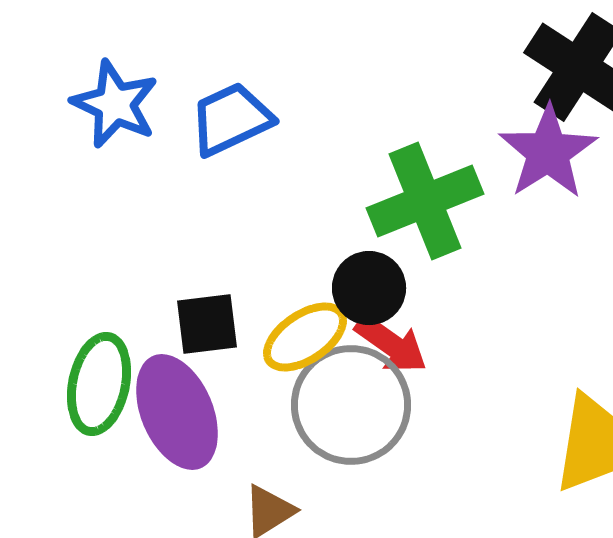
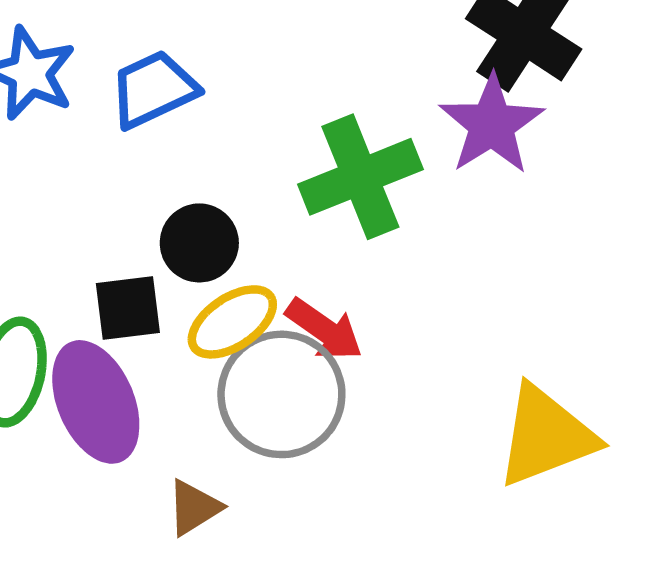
black circle: (369, 288) -> (199, 243), moved

